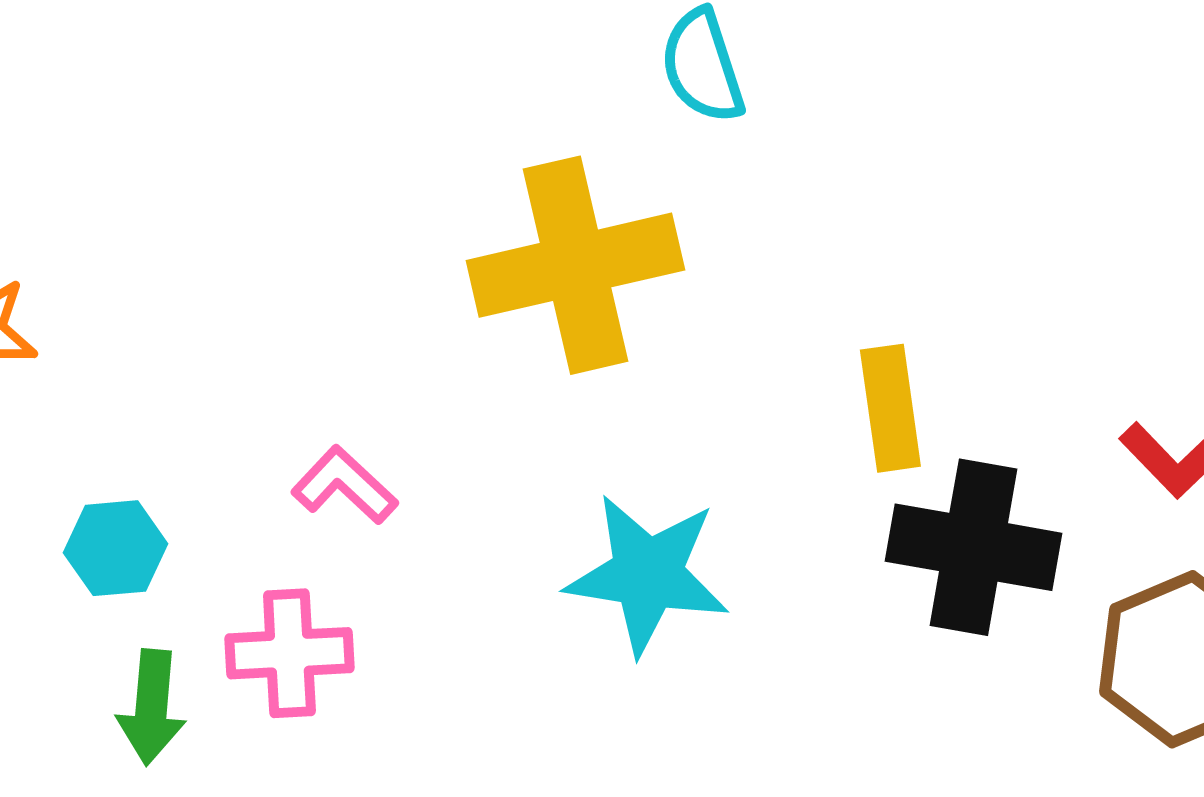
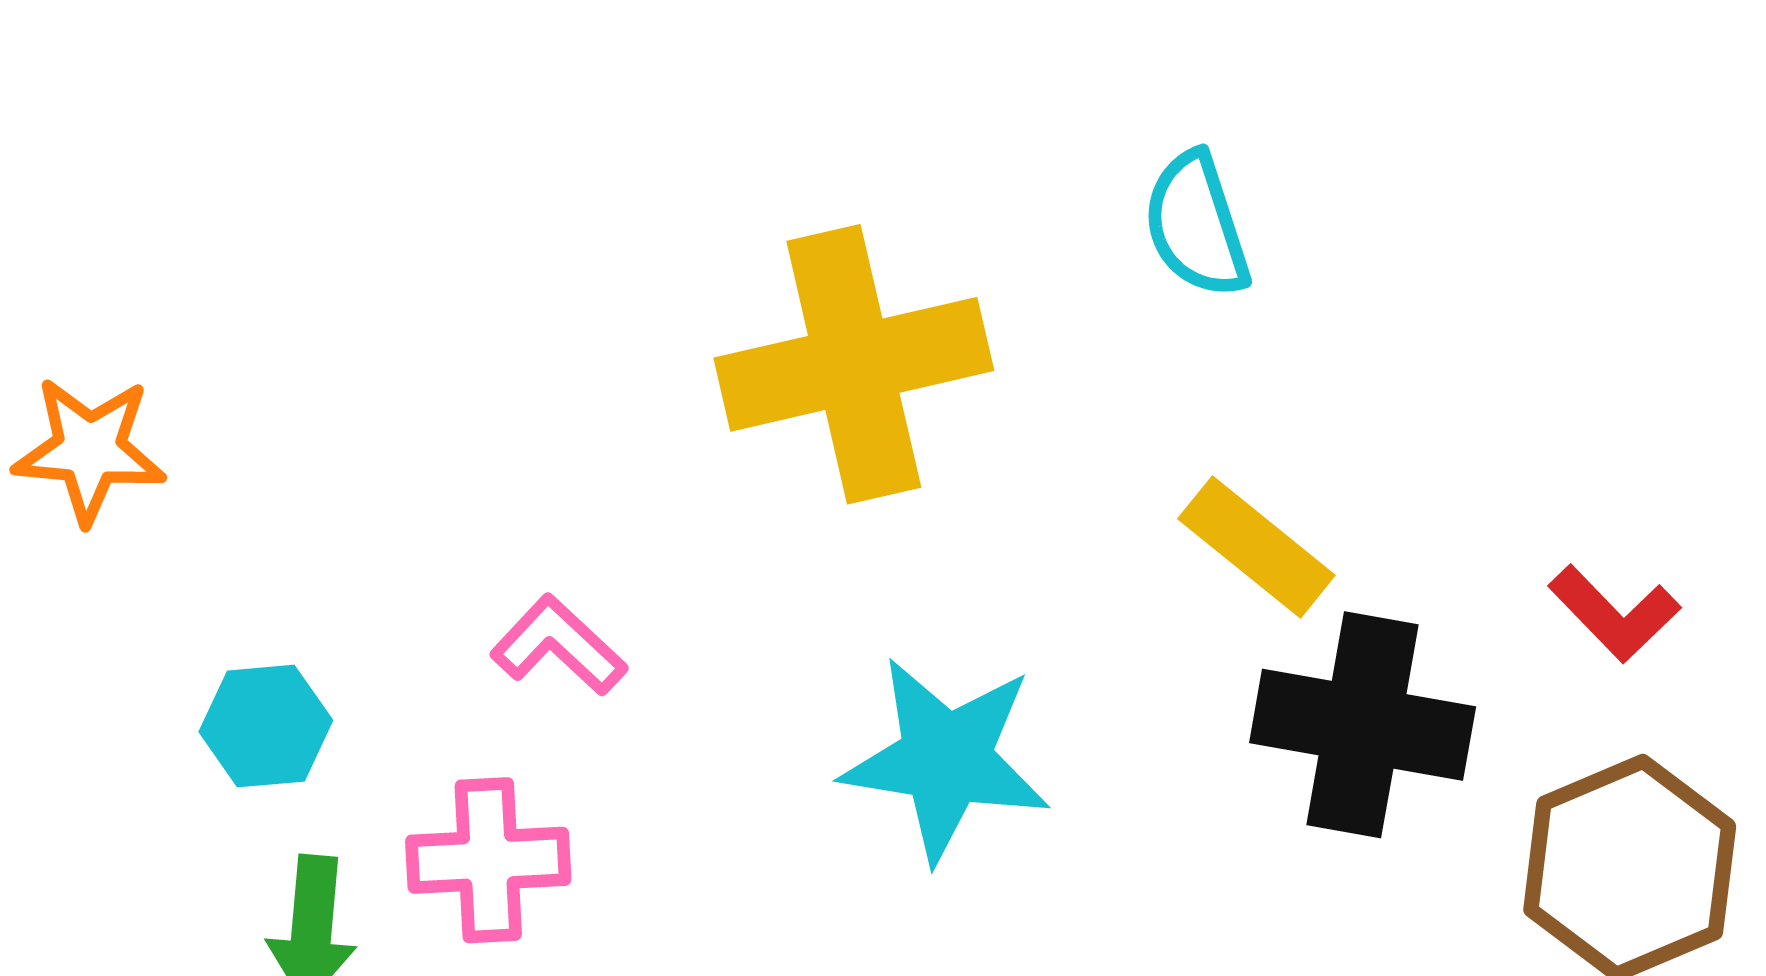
cyan semicircle: (702, 66) -> (1196, 225), moved
yellow rectangle: (890, 408) -> (1256, 547), turned -43

